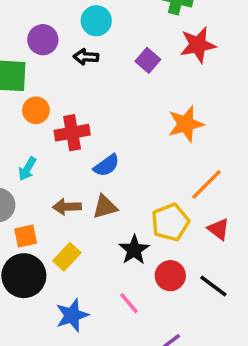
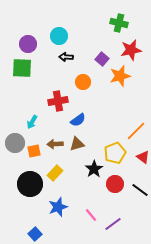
cyan circle: (96, 21) -> (59, 36), moved
purple circle: (43, 40) -> (28, 44), moved
orange circle: (36, 110) -> (83, 82), moved
orange star: (186, 124) -> (120, 76), moved
orange square: (26, 236) -> (34, 151), moved
pink line: (129, 303) -> (91, 215), moved

